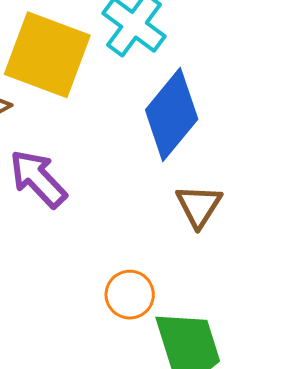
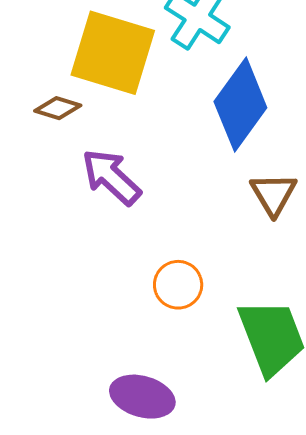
orange circle: (130, 295) -> (178, 285), moved

